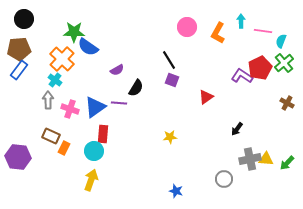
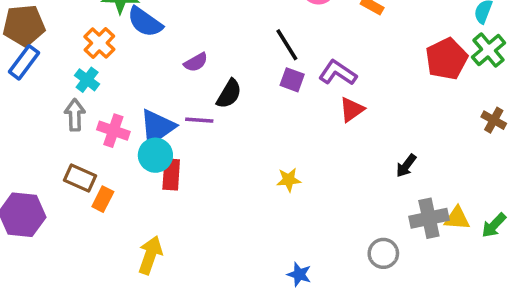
orange cross: (62, 59) -> (99, 43), size x0.7
purple L-shape: (242, 76) -> (338, 73), moved
cyan circle: (94, 151) -> (155, 155), moved

